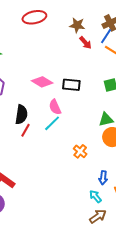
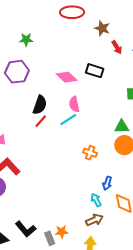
brown star: (77, 25) -> (102, 28), moved
black rectangle: (71, 85) -> (95, 71), moved
orange cross: (80, 151) -> (90, 153), turned -32

